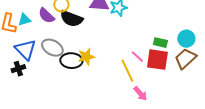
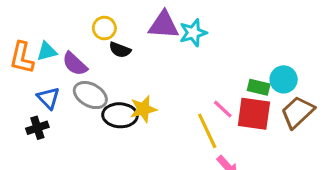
purple semicircle: (46, 16) -> (75, 64), moved
black semicircle: (71, 19) -> (120, 50), size x0.6
cyan circle: (186, 39) -> (284, 79), moved
blue triangle: (25, 50) -> (48, 98), size x0.7

